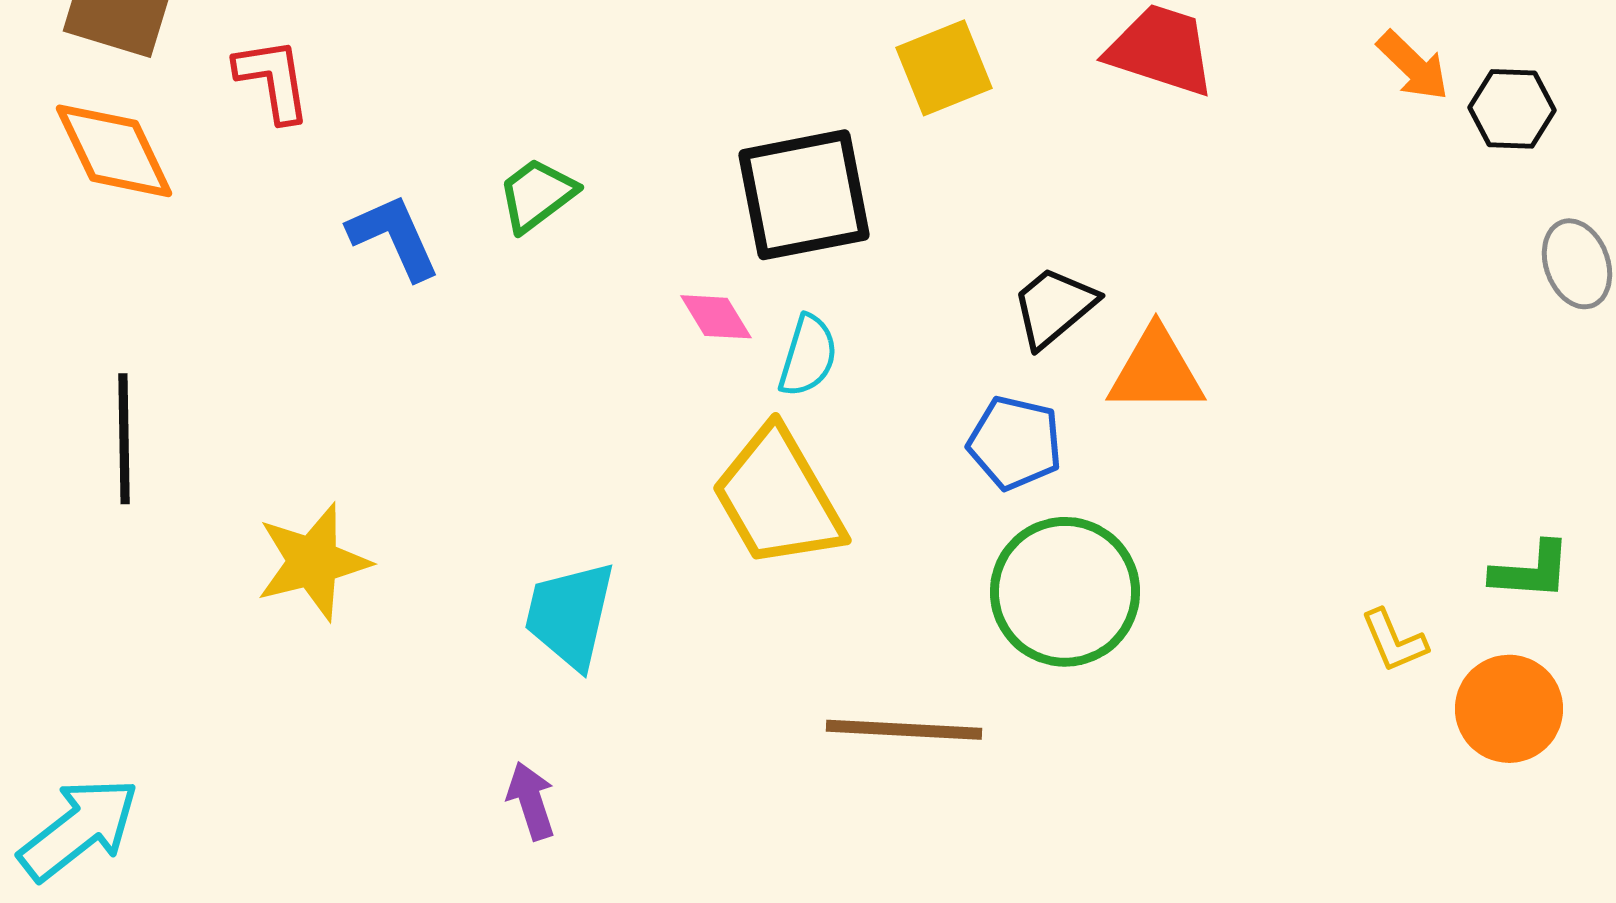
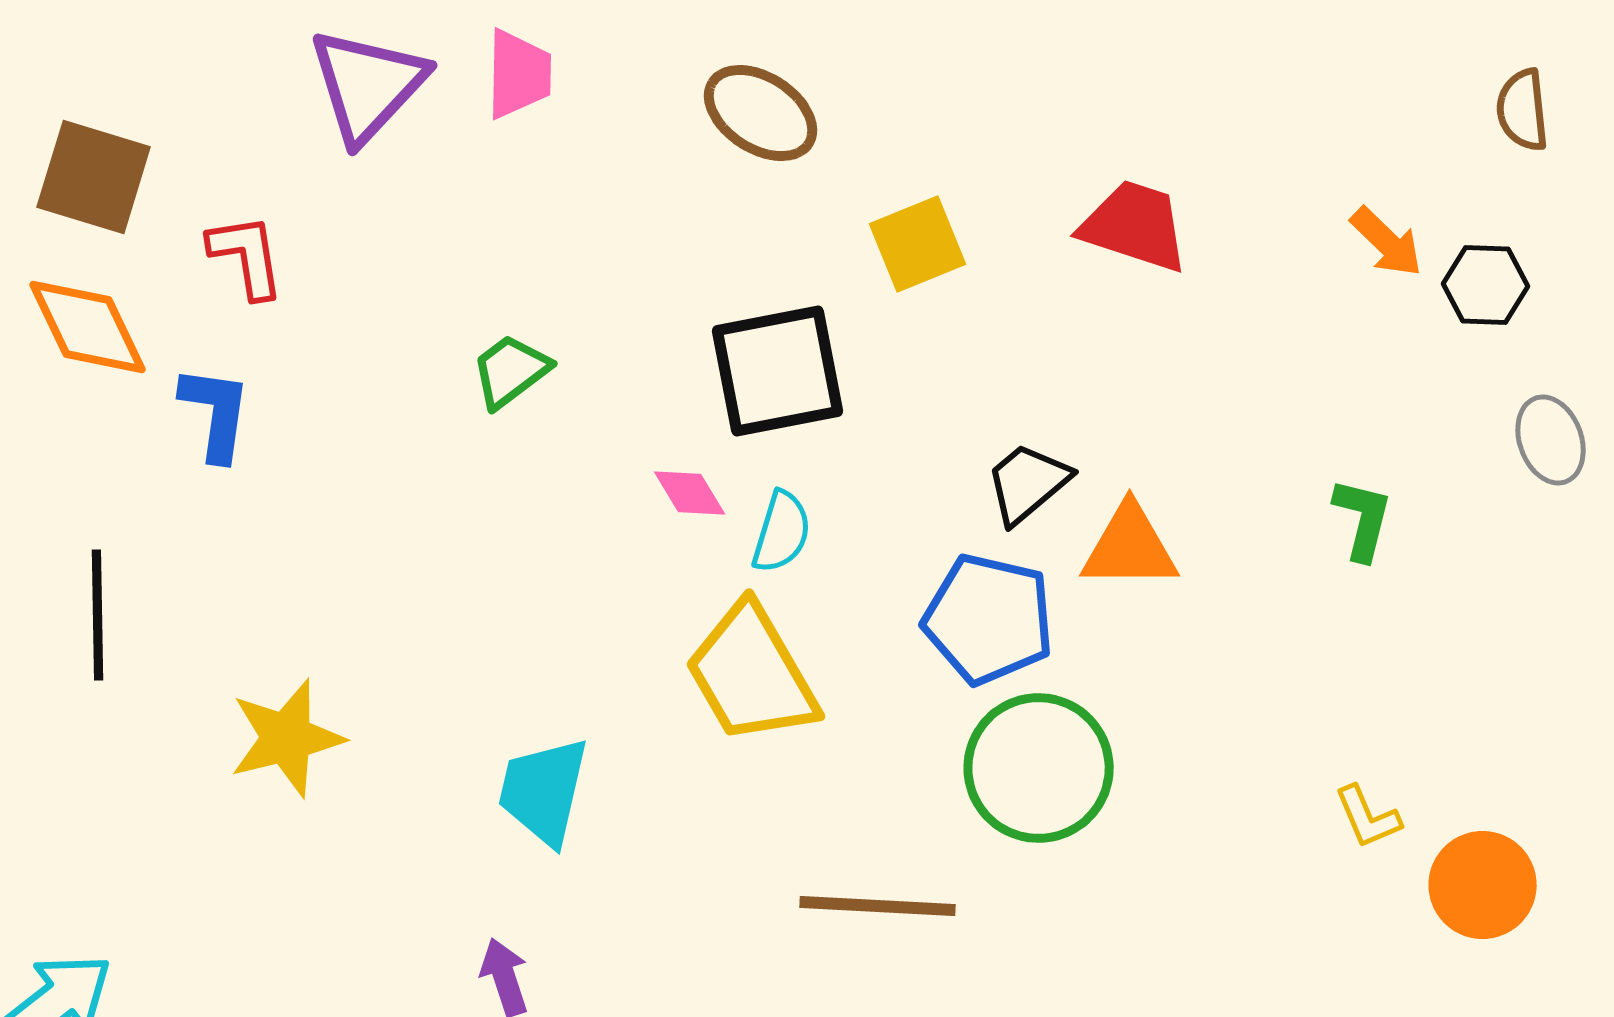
blue L-shape: (394, 237) -> (216, 413), moved, turned 32
blue pentagon: (1015, 443) -> (989, 619), size x1.4
green L-shape: (1531, 571) -> (1363, 519), moved, turned -80

